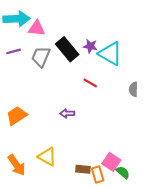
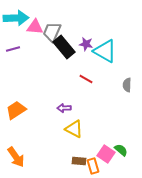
gray trapezoid: (41, 57) -> (52, 32), moved
yellow triangle: (47, 157) -> (74, 129), moved
green semicircle: (123, 172) -> (121, 150), moved

